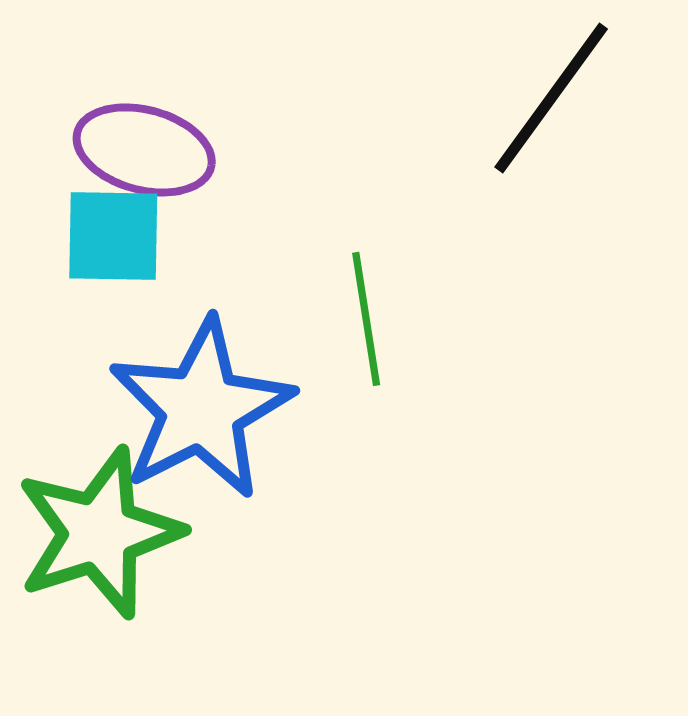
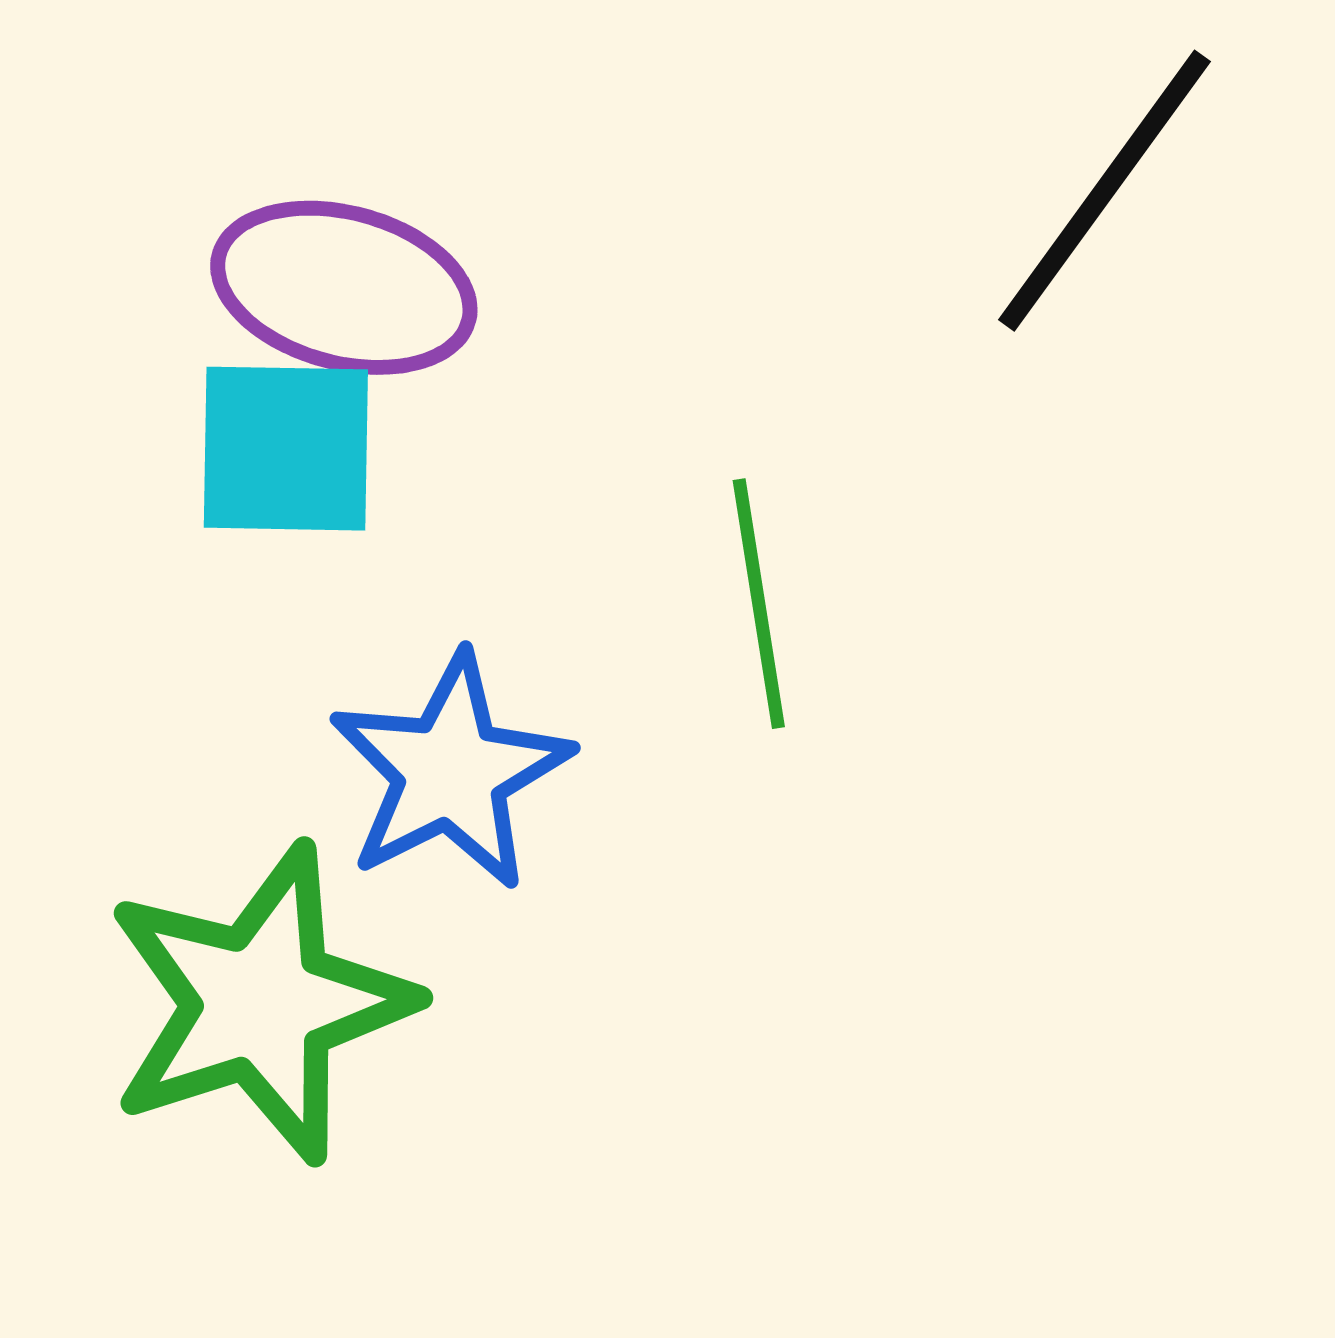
blue star: (201, 409) -> (450, 772), size x0.7

